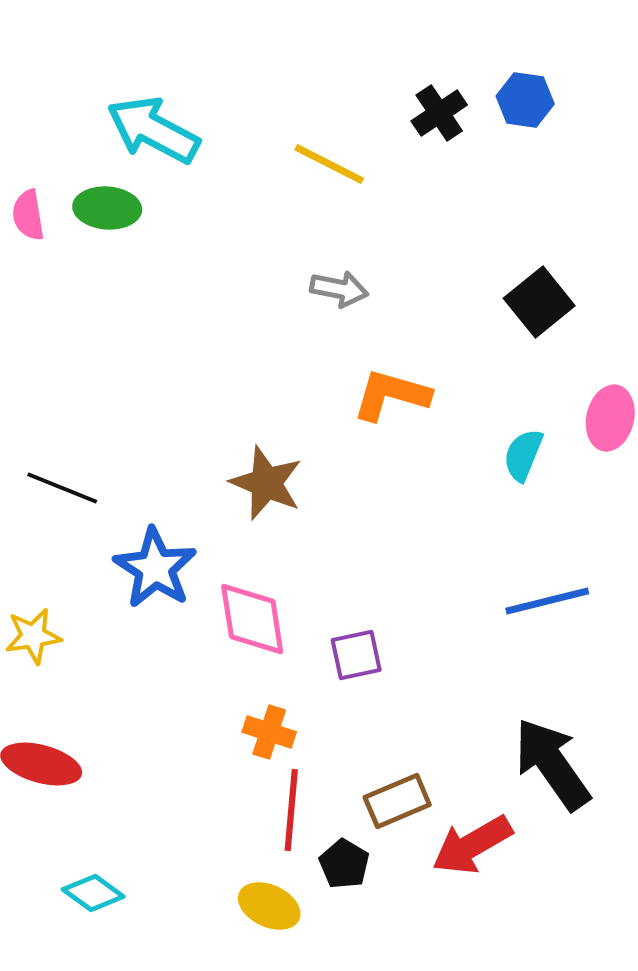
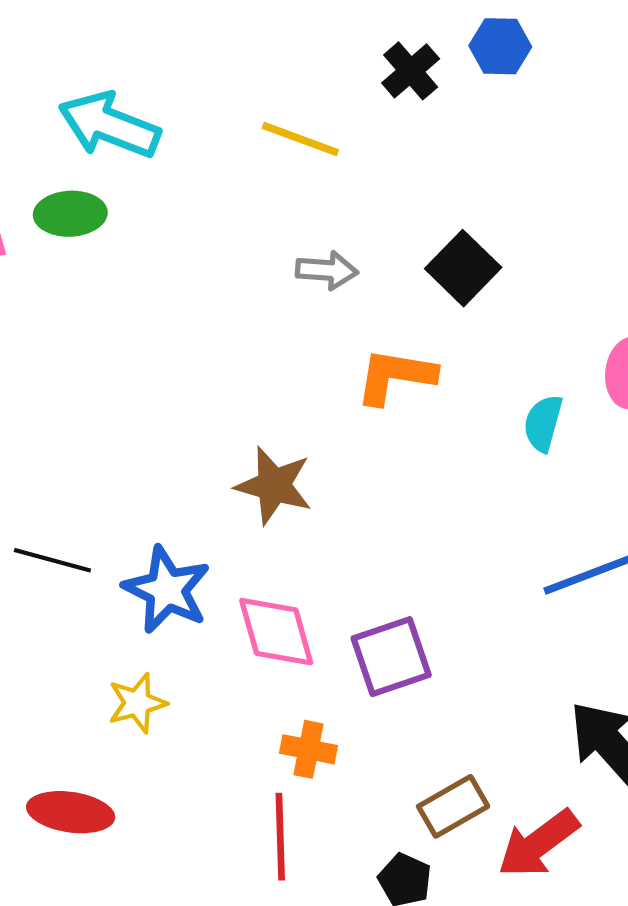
black square: (539, 302) -> (463, 268), moved
black line: (62, 488) -> (52, 560), moved
yellow star: (33, 636) -> (137, 703), moved
purple square: (356, 655) -> (391, 657), size x1.4
red line: (291, 810) -> (280, 837), moved

